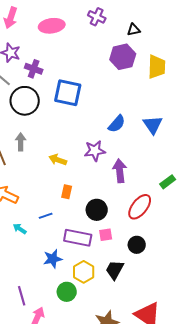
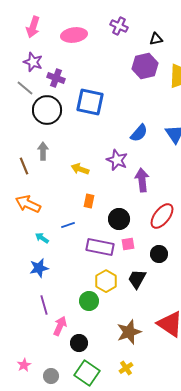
purple star: (95, 151) -> (117, 160), turned 30
blue star: (53, 259) -> (39, 268), moved

